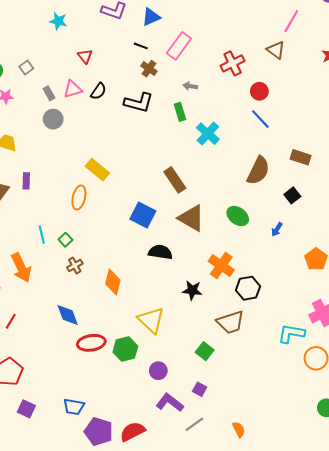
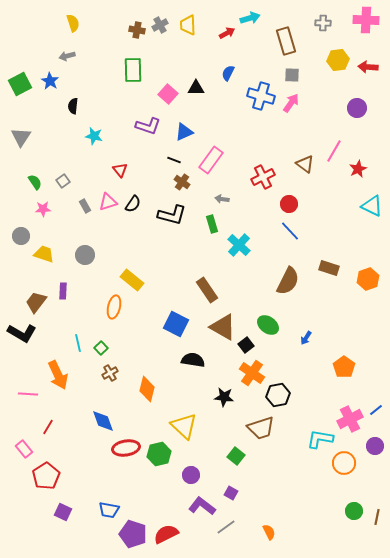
pink line: (291, 21) -> (334, 151), moved
gray circle: (53, 119) -> (85, 255), moved
black square: (292, 195) -> (246, 345), moved

